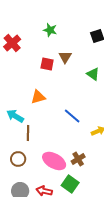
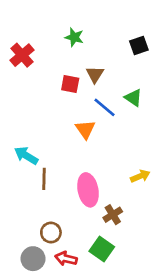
orange triangle: (38, 97) -> (85, 129), moved, turned -49
blue line: (72, 116) -> (105, 107), moved
brown circle: (18, 159) -> (51, 233), moved
pink ellipse: (54, 161) -> (88, 190), moved, turned 50

